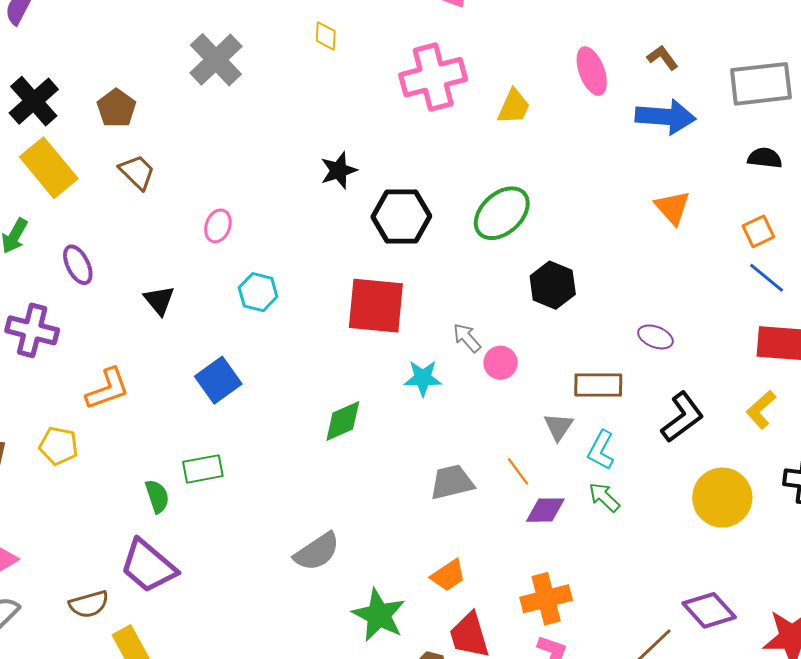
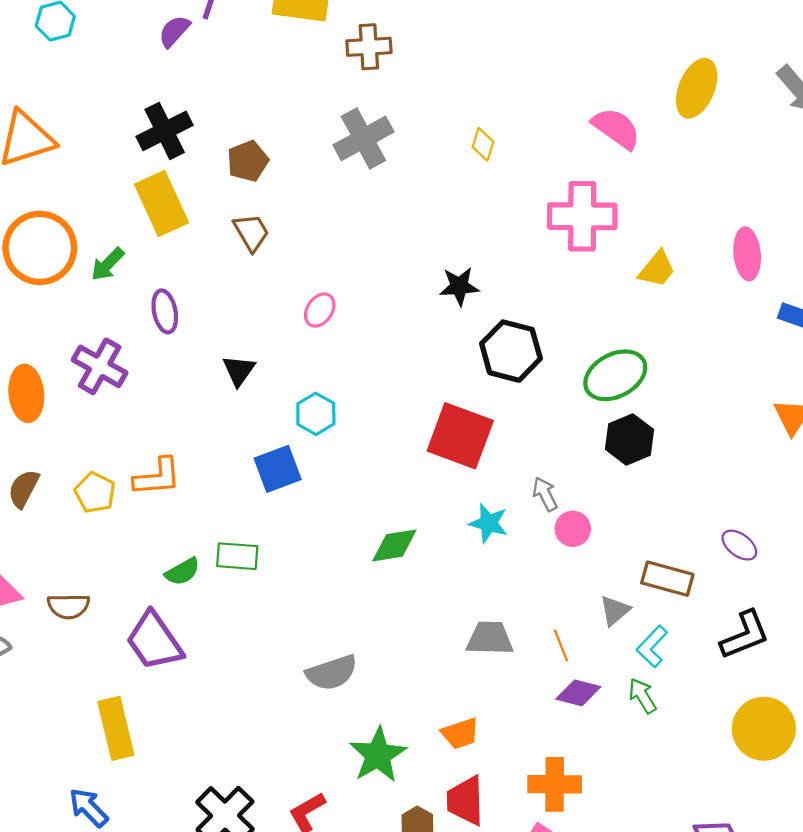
black hexagon: (553, 285) -> (629, 439), moved
cyan hexagon: (258, 292) -> (316, 414), moved
orange L-shape: (108, 389) -> (157, 477), moved
green semicircle: (157, 496) -> (183, 572), turned 64
brown semicircle: (89, 604) -> (68, 606), moved

